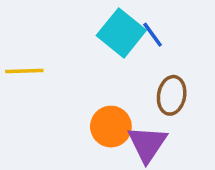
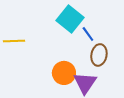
blue line: (153, 35) -> (88, 34), moved

